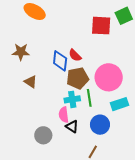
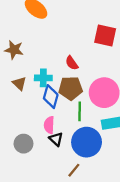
blue diamond: (60, 61) -> (51, 97), moved
cyan cross: (72, 99) -> (43, 78), moved
blue circle: (100, 125) -> (87, 142), size x1.4

